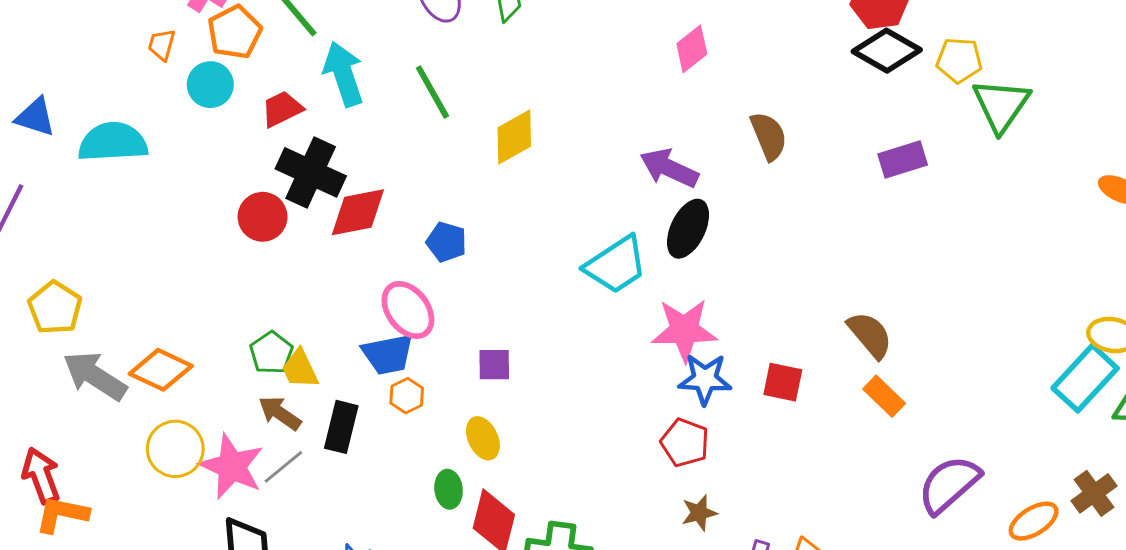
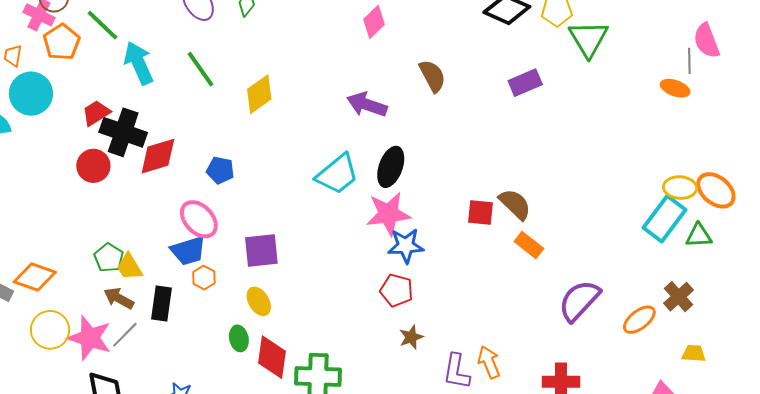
cyan circle: (210, 85) -> (31, 94), moved, size x1.4
red trapezoid: (282, 109) -> (96, 113), moved
black ellipse: (688, 229) -> (391, 167), moved
purple square: (494, 365) -> (261, 250), size x1.5
red square: (783, 382) -> (481, 212), moved

